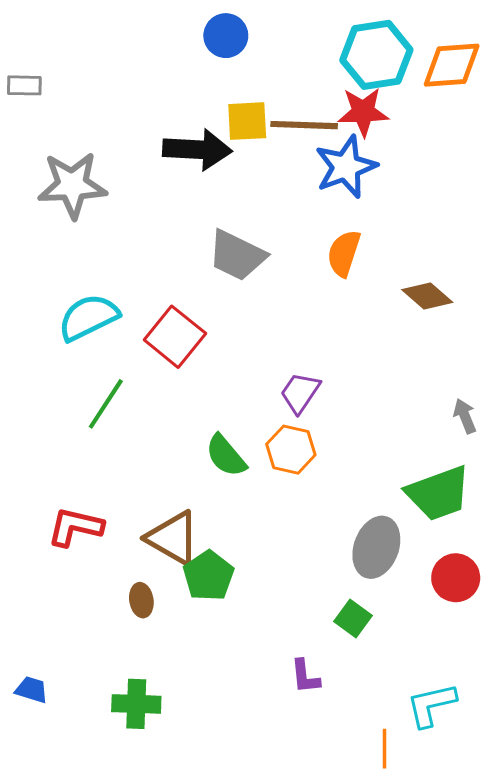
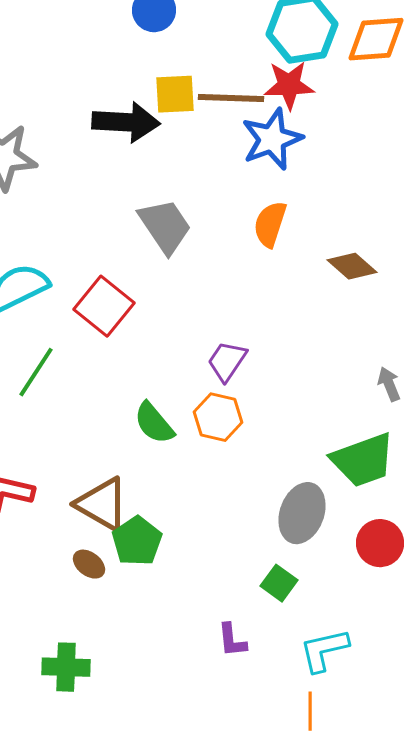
gray trapezoid: (237, 255) -> (165, 226), turned -150
brown ellipse: (141, 600) -> (89, 564), moved, turned -44
cyan L-shape: (431, 705) -> (324, 650), moved

